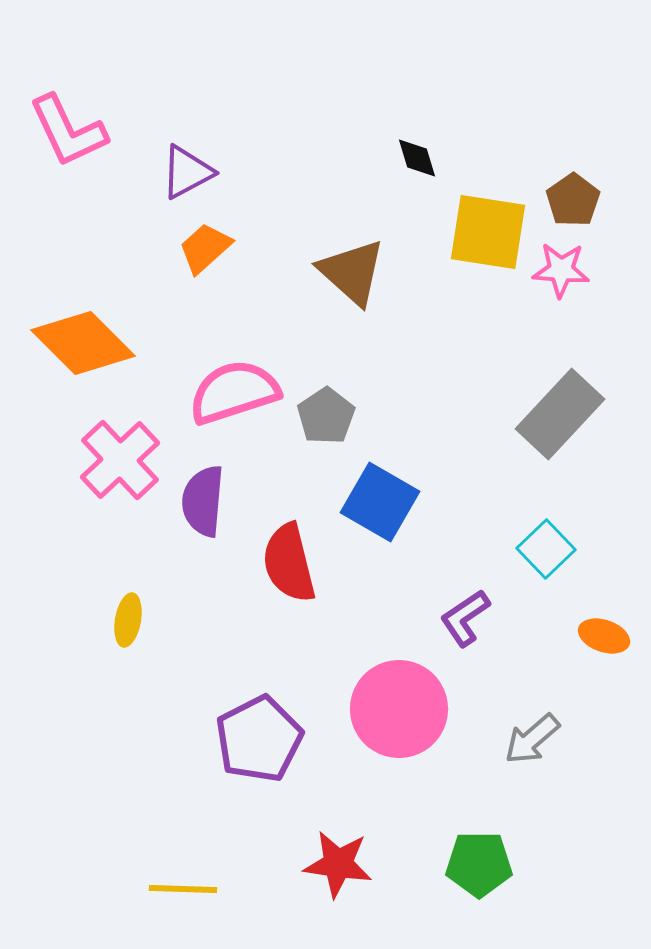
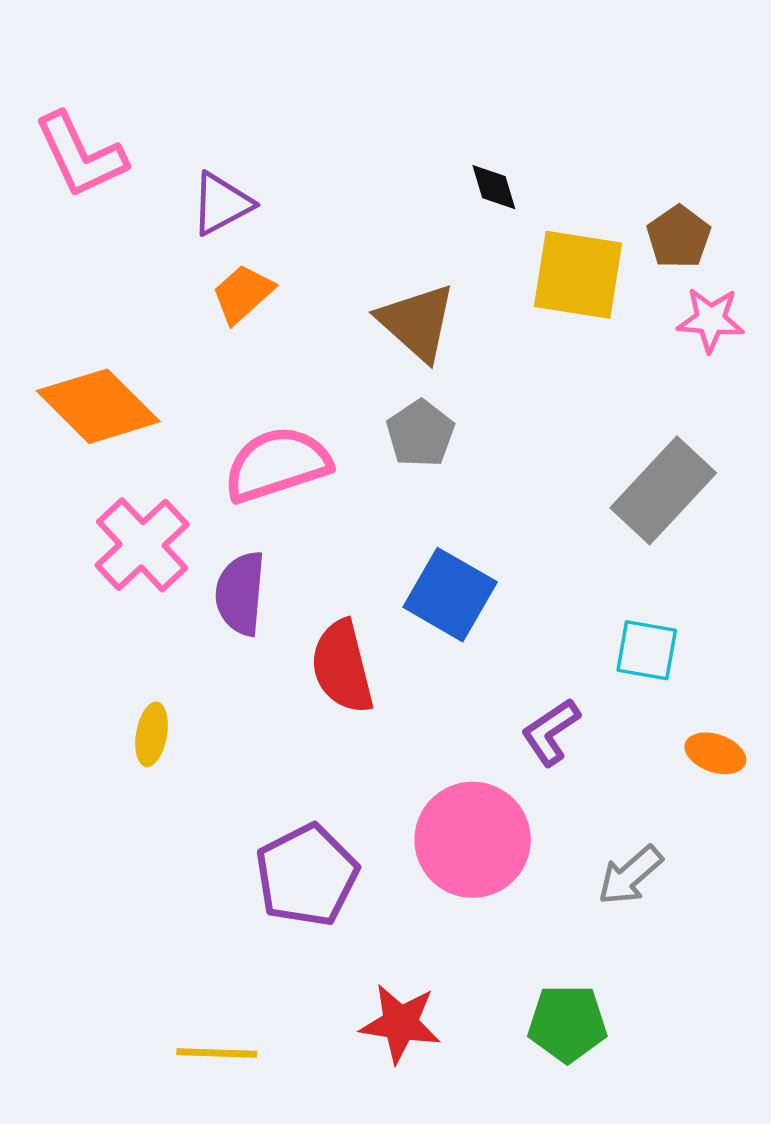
pink star: (561, 270) -> (711, 320), moved
gray pentagon: (326, 416) -> (420, 433), moved
cyan square: (546, 549) -> (647, 650), turned -36

